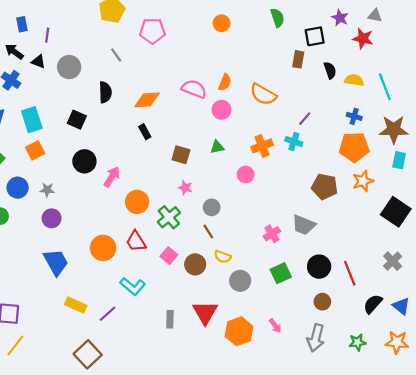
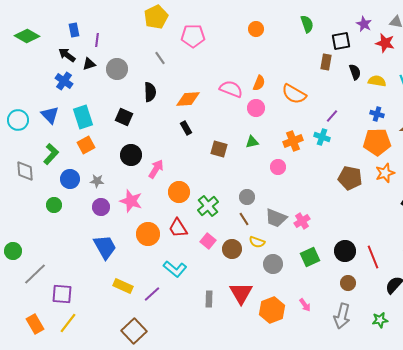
black triangle: (38, 62) -> (89, 64), turned -40
pink star: (185, 188) -> (131, 201), moved, size x1.6
gray trapezoid: (304, 225) -> (276, 218), moved

